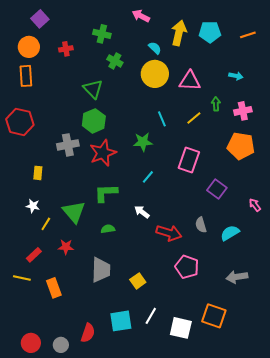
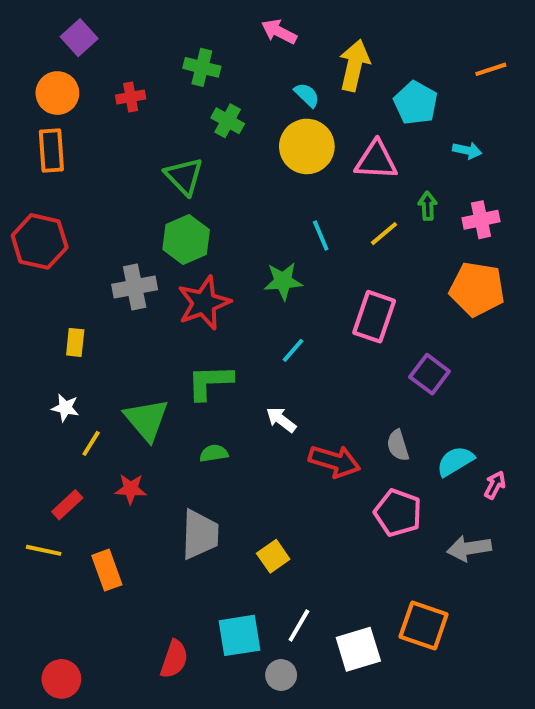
cyan pentagon: (210, 32) -> (416, 103), moved, turned 30
pink arrow: (255, 205) -> (495, 485), moved, turned 64
pink pentagon: (187, 267) -> (398, 513), moved
white square: (181, 328) -> (358, 649), turned -30
gray circle: (61, 345) -> (281, 675), moved

